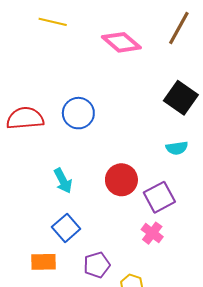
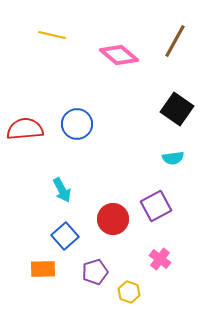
red circle: (121, 180) -> (113, 219), moved
pink cross: (152, 233) -> (160, 259), moved

